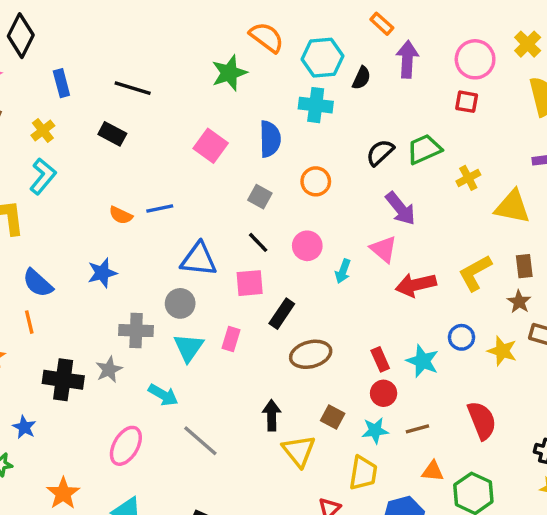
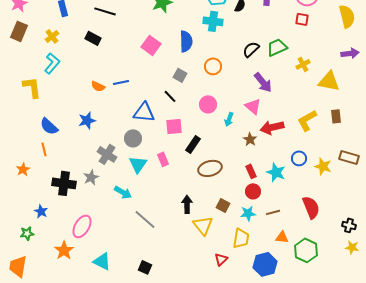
black line: (258, 242) -> (170, 96), moved
brown star: (519, 302) -> (250, 139), moved
gray cross: (136, 331) -> (107, 154), turned 30
pink rectangle: (231, 339) -> (163, 159), turned -40
pink ellipse: (126, 446) -> (82, 226), moved

